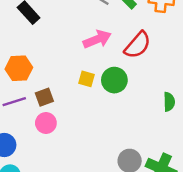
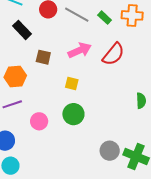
green circle: (114, 80) -> (73, 114), moved
brown square: (44, 97) -> (43, 57), moved, turned 35

